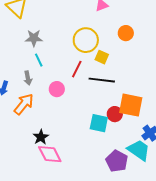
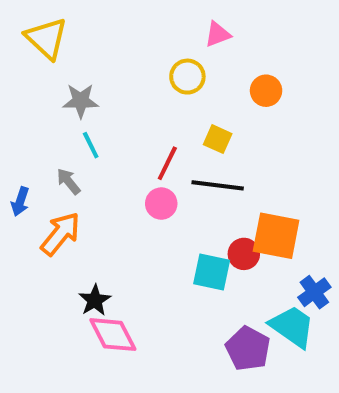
yellow circle: (86, 40) -> (187, 77), moved, size x0.7
gray arrow: (28, 78) -> (69, 181), turned 152
pink circle: (57, 89) -> (161, 204), moved

